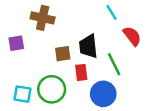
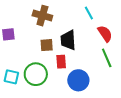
brown cross: (43, 18) -> (42, 16), moved
green line: (114, 64) -> (107, 58), moved

